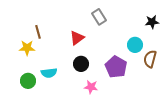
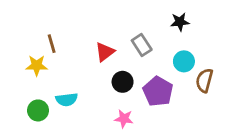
gray rectangle: (99, 17) -> (142, 45), moved
black star: (152, 22) -> (180, 22), moved
black circle: (81, 64) -> (123, 82), moved

